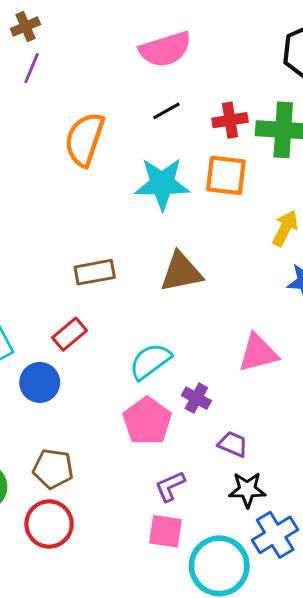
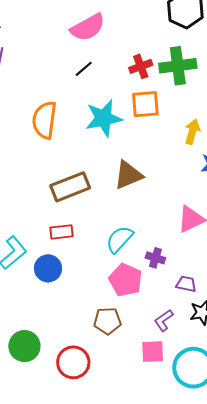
black line: (166, 111) -> (84, 69), moved
orange semicircle: (85, 139) -> (44, 120), moved
brown rectangle: (95, 272) -> (70, 187), size x1.4
red rectangle: (69, 334) -> (61, 232), turned 45
brown pentagon: (53, 469) -> (107, 321), moved
purple L-shape: (170, 486) -> (164, 320), moved

